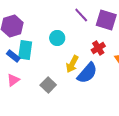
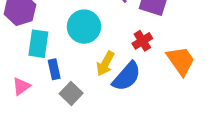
cyan circle: (57, 38) -> (84, 27), size x1.5
blue rectangle: (13, 56) -> (54, 69), moved, turned 40

